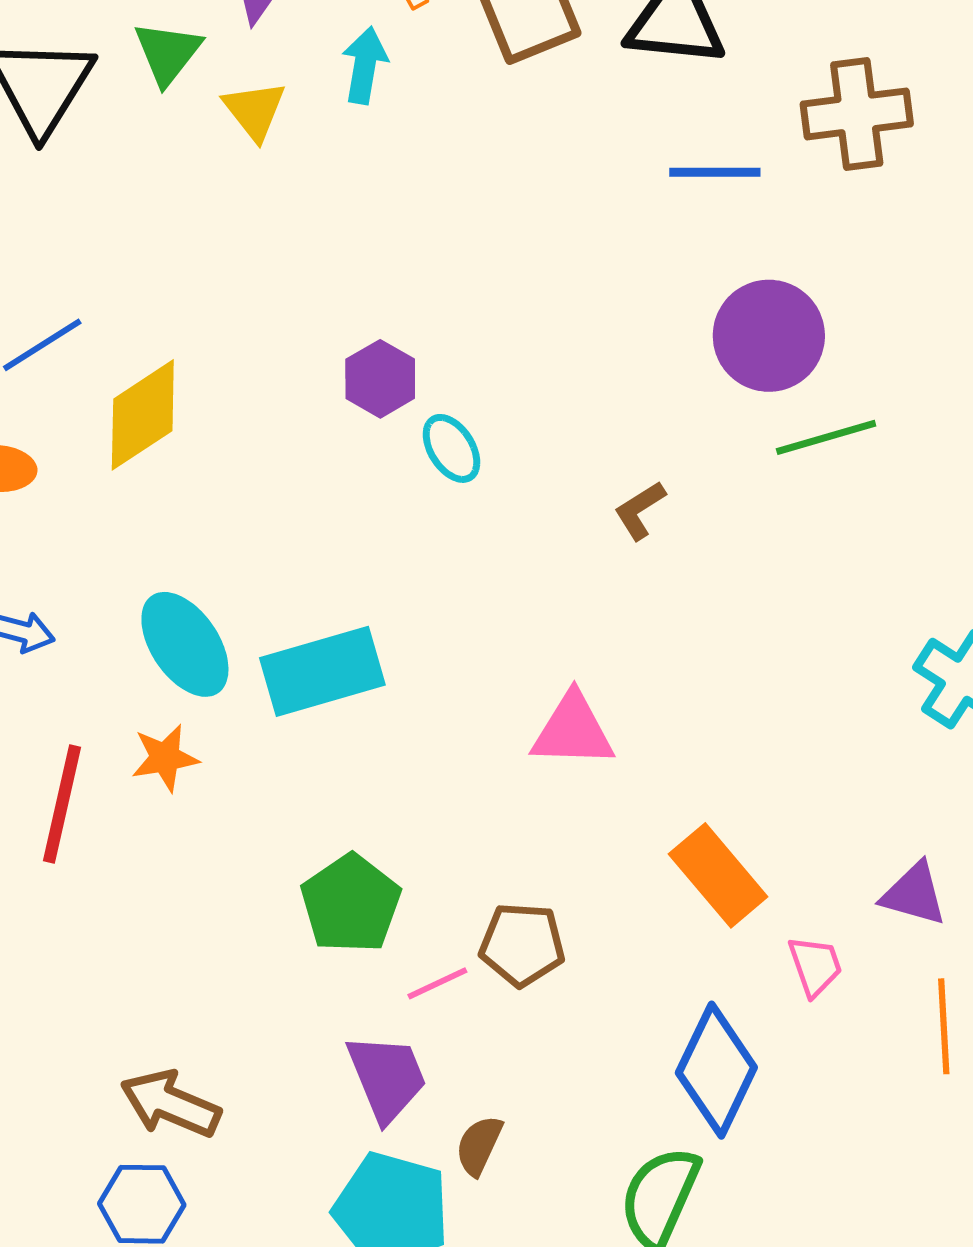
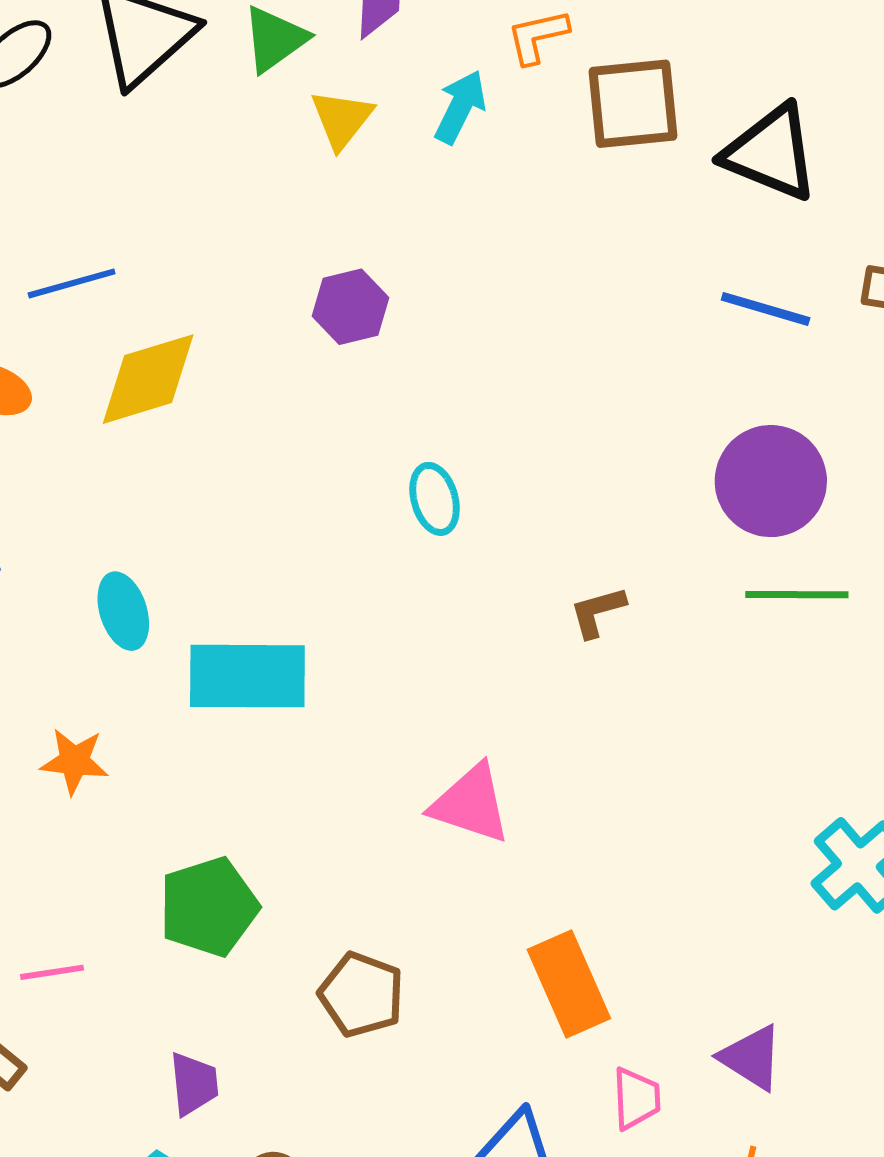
purple hexagon: (380, 379) -> (350, 307), moved
cyan ellipse: (185, 644) -> (123, 611), size x0.7
orange star: (165, 758) -> (74, 761), moved
pink line: (437, 983) -> (52, 972), moved
purple trapezoid: (387, 1077) -> (194, 1084), size x0.7

